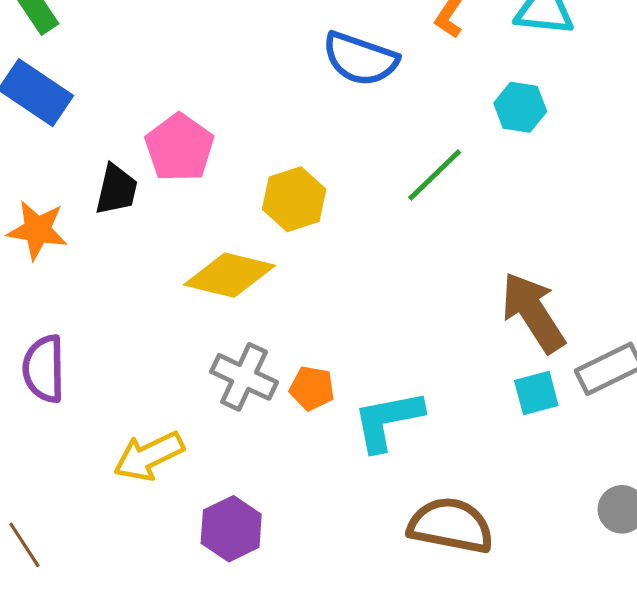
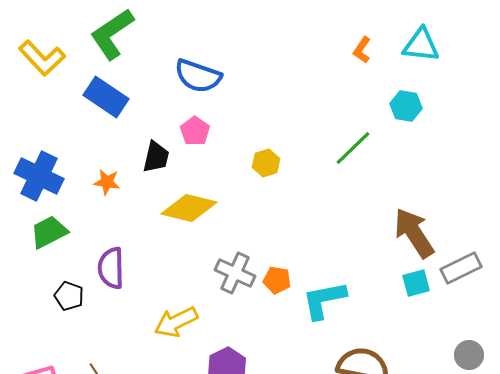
blue semicircle: (360, 59) -> (198, 76), moved
pink pentagon: (179, 148) -> (195, 131), size x0.7
yellow hexagon: (294, 199) -> (266, 163), size x0.7
orange star: (37, 230) -> (107, 182), size x0.7
yellow diamond: (230, 275) -> (189, 208), moved

